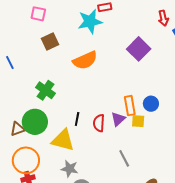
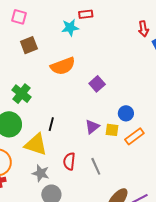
cyan star: (90, 21) -> (70, 28), size x0.7
purple square: (139, 49) -> (97, 84), moved, size x0.7
orange rectangle: (130, 106) -> (134, 136), moved, turned 60
red semicircle: (99, 123) -> (69, 161), moved

